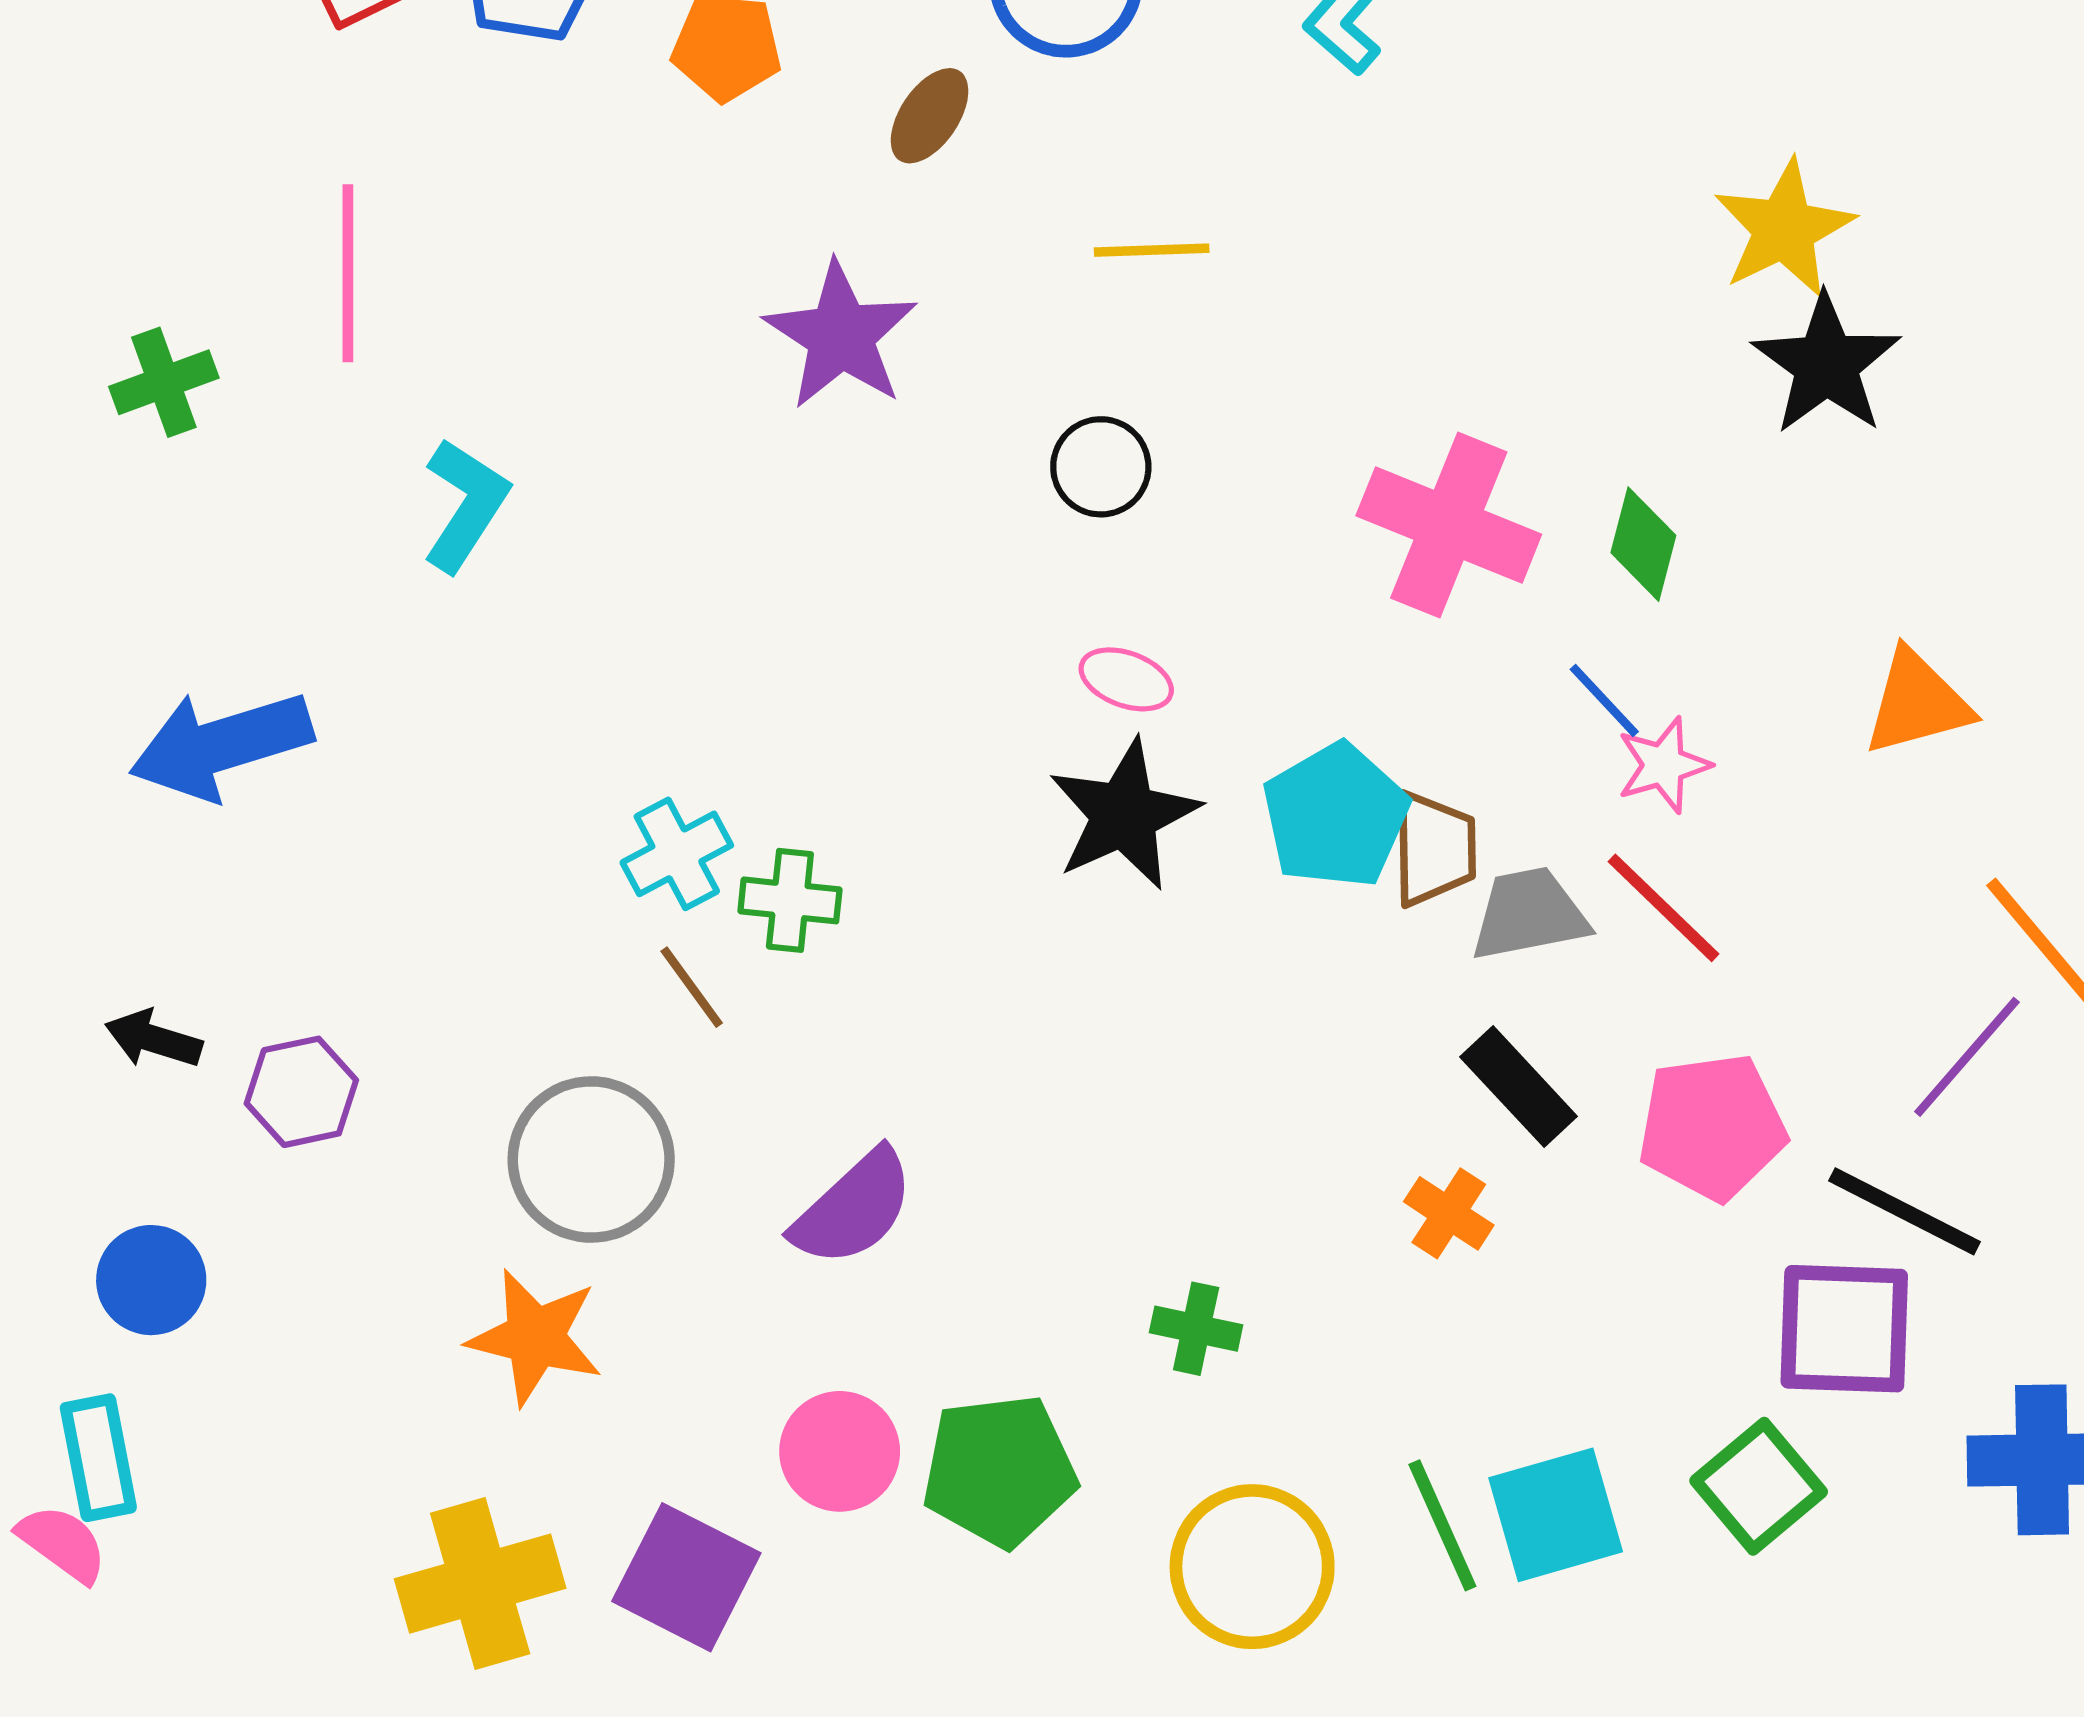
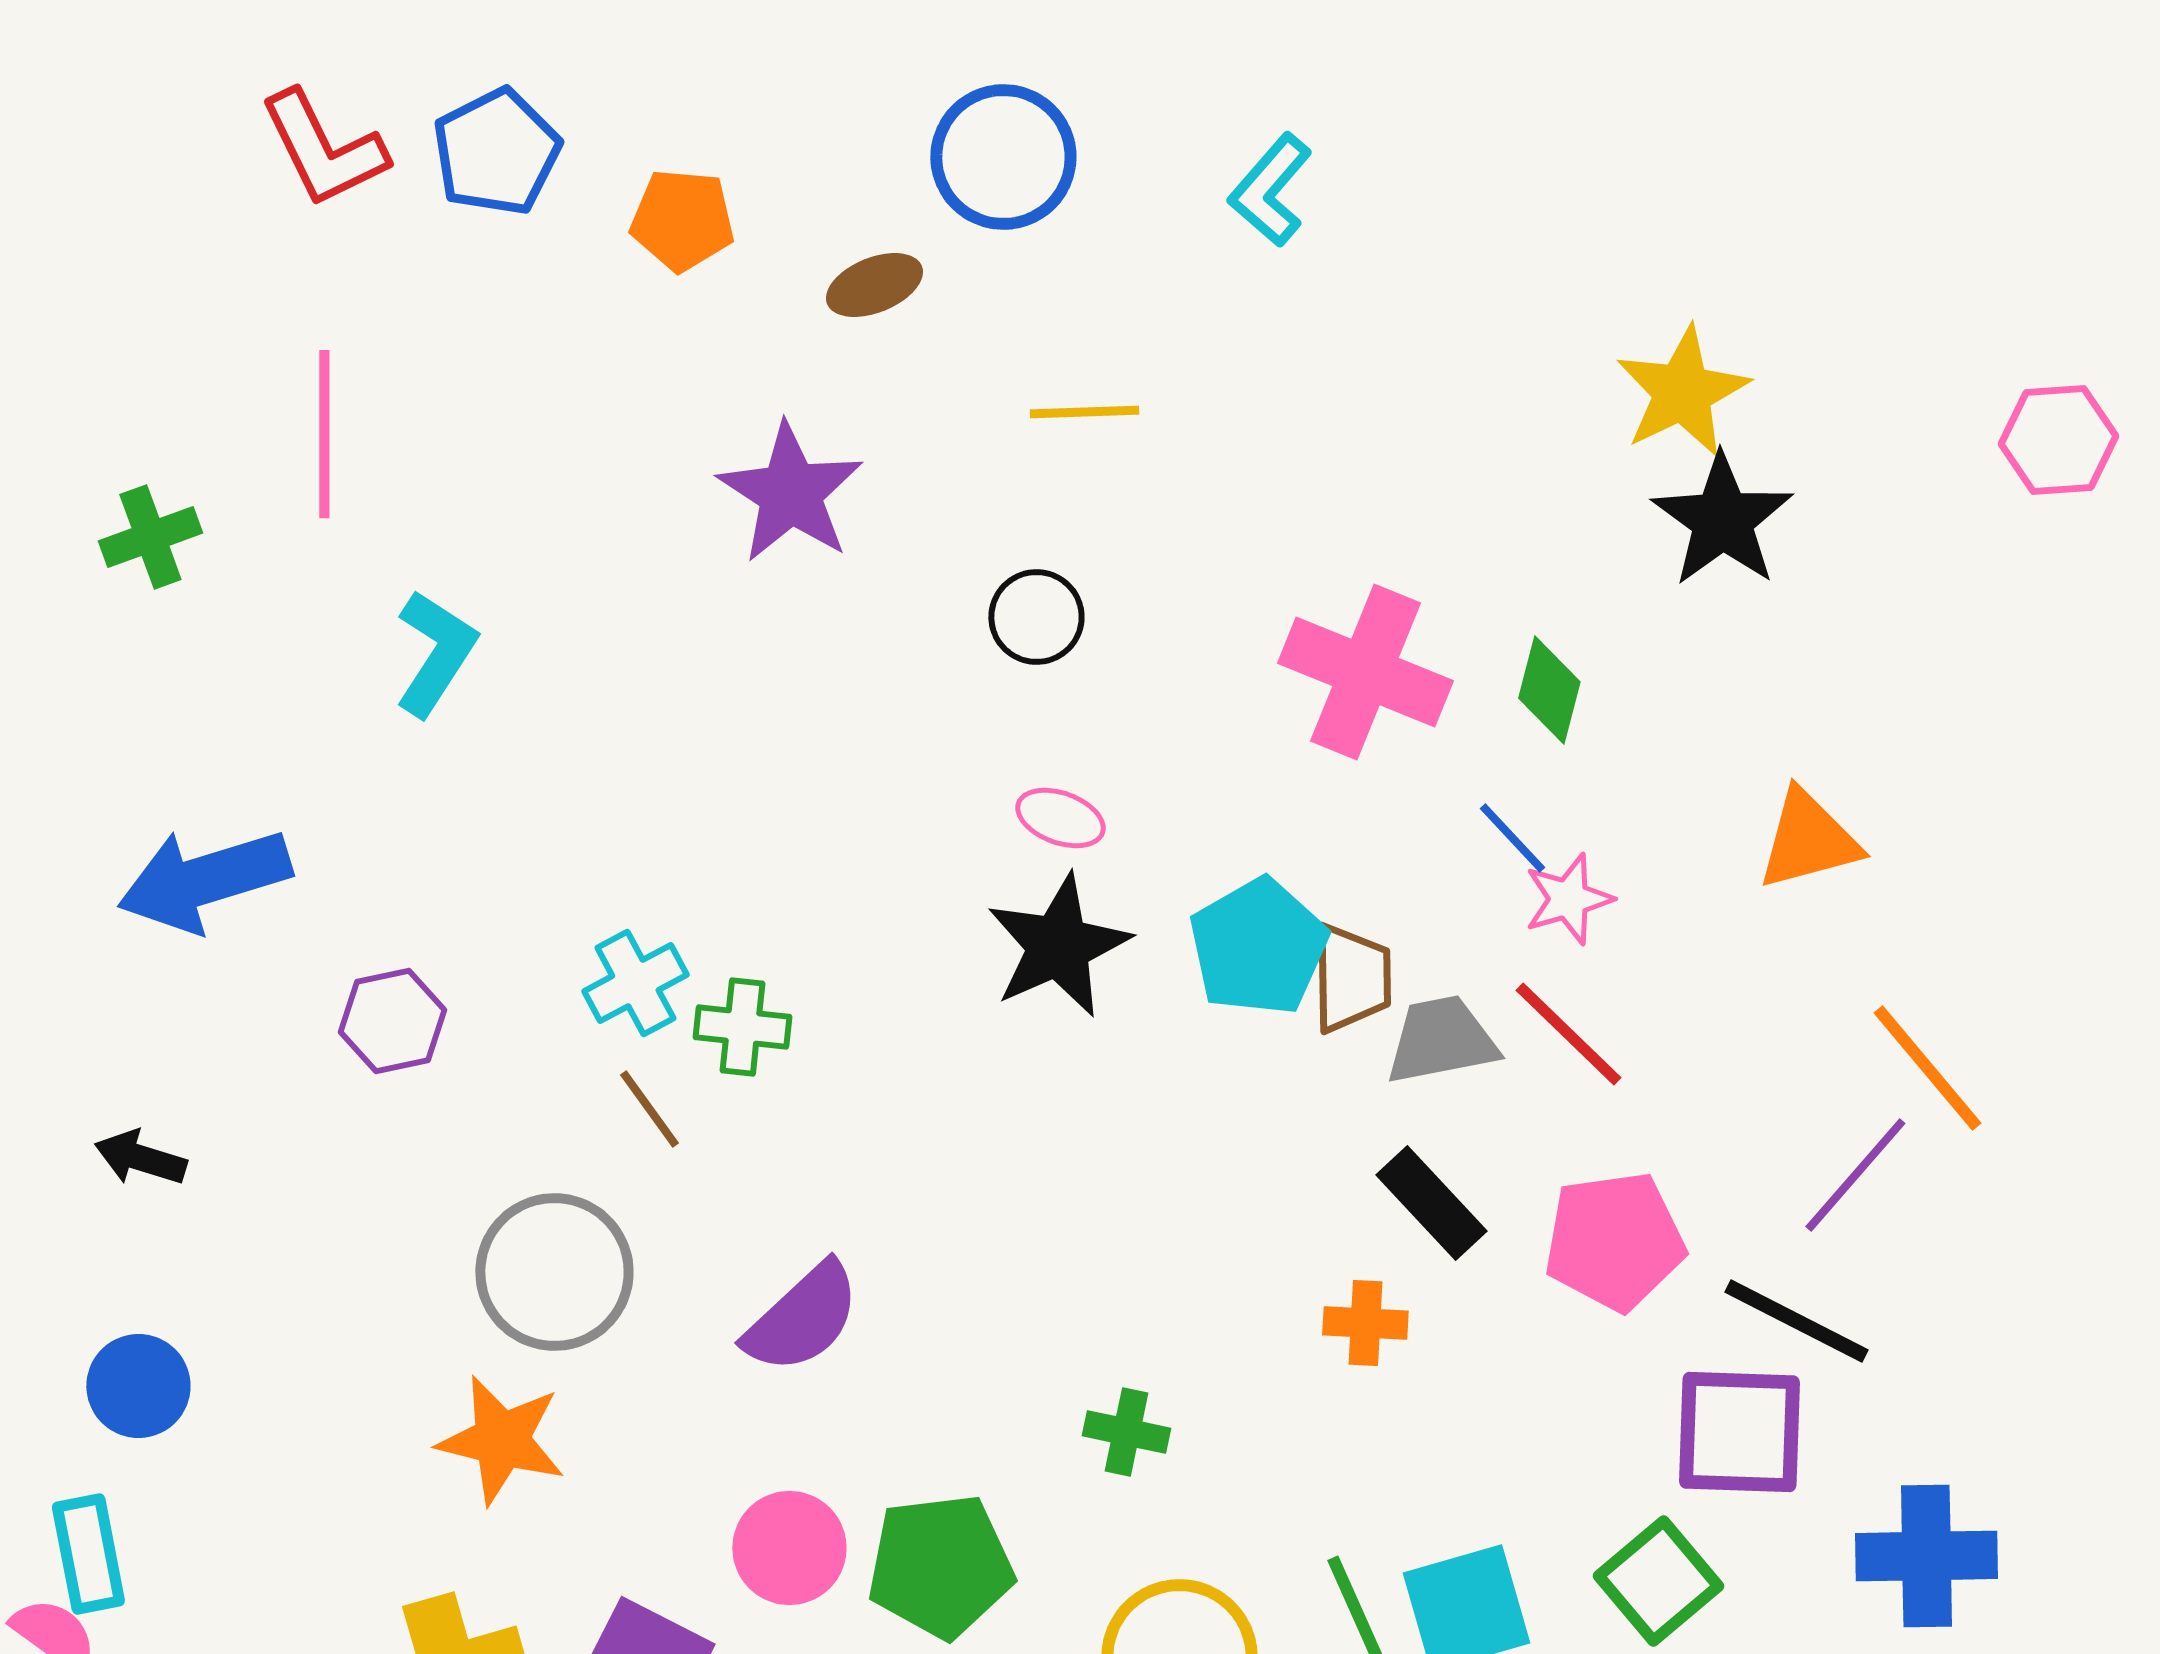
brown ellipse: (930, 116) -> (874, 285), turned 34
purple hexagon: (301, 1092) -> (392, 1021), moved
orange cross: (1449, 1213) -> (1365, 1323), turned -30

